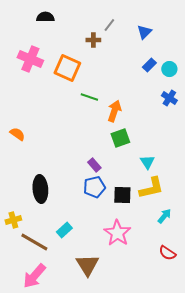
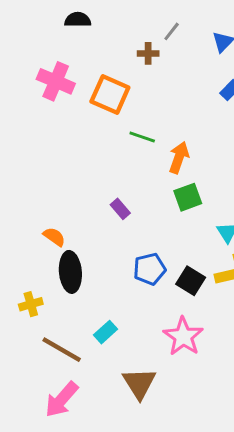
orange semicircle: (17, 134) -> (54, 237), moved
purple rectangle: (94, 165) -> (120, 209), moved
black square: (122, 195) -> (191, 281), turned 30
yellow cross: (13, 220) -> (31, 304), moved

